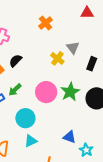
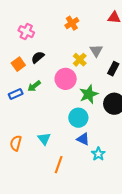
pink circle: (46, 92) -> (66, 79), moved
cyan circle: (25, 118) -> (78, 118), moved
cyan triangle: (31, 141) -> (44, 139), turned -48

